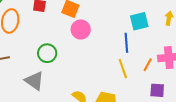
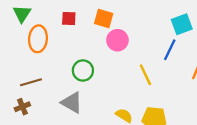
blue line: (126, 43) -> (170, 50), turned 36
yellow line: (123, 68) -> (145, 75), moved

